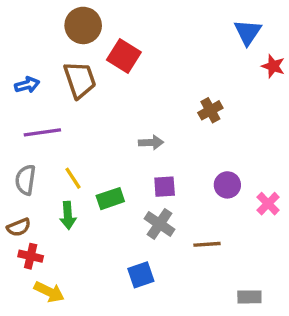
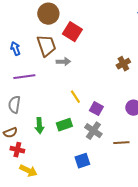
blue arrow: (27, 85) -> (15, 49), turned -96
gray arrow: (151, 143) -> (63, 62), moved
yellow line: (73, 178) -> (75, 97), moved
purple square: (165, 187) -> (96, 109), turned 32
green rectangle: (110, 199) -> (64, 125), moved

